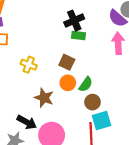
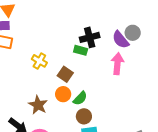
black cross: (74, 21) -> (90, 37), moved
yellow cross: (29, 65) -> (39, 61), moved

